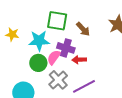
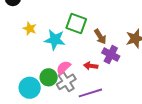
purple cross: (66, 48) -> (111, 55), moved
pink semicircle: (54, 57) -> (63, 68), moved
green circle: (38, 63) -> (49, 77), moved

